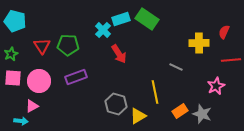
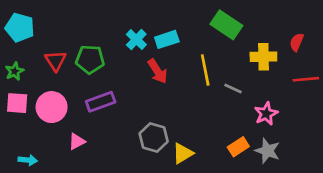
cyan rectangle: (121, 19) -> (167, 39), moved
green rectangle: (147, 19) -> (226, 25), moved
pink star: (216, 86) -> (266, 114), moved
yellow line: (155, 92) -> (205, 70), moved
pink triangle: (32, 106) -> (77, 141), moved

